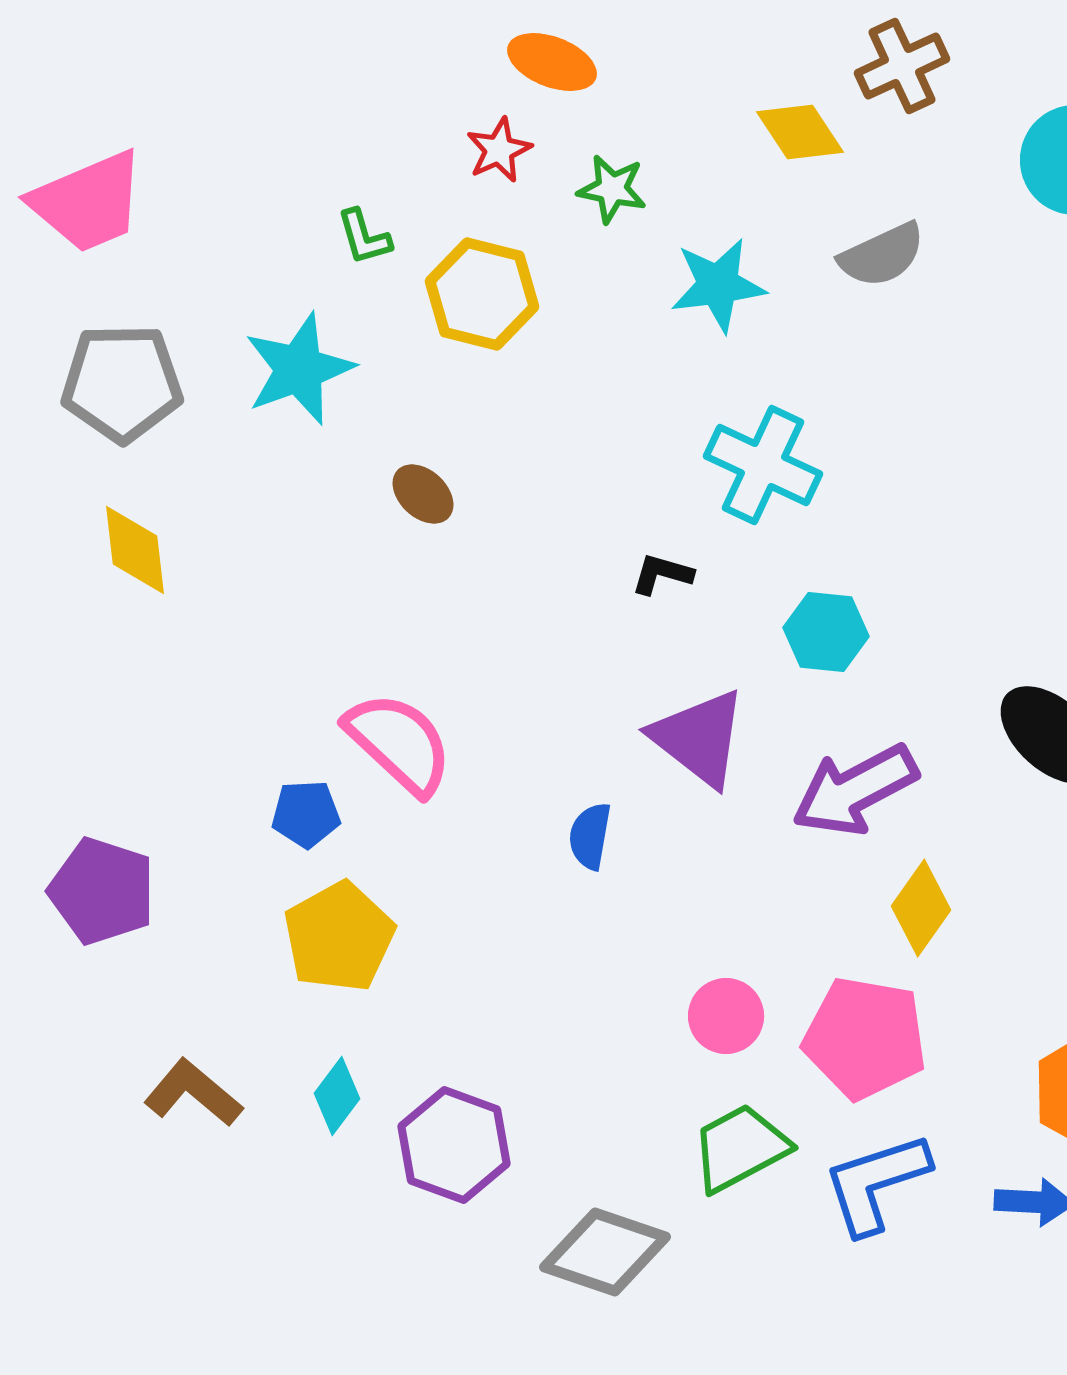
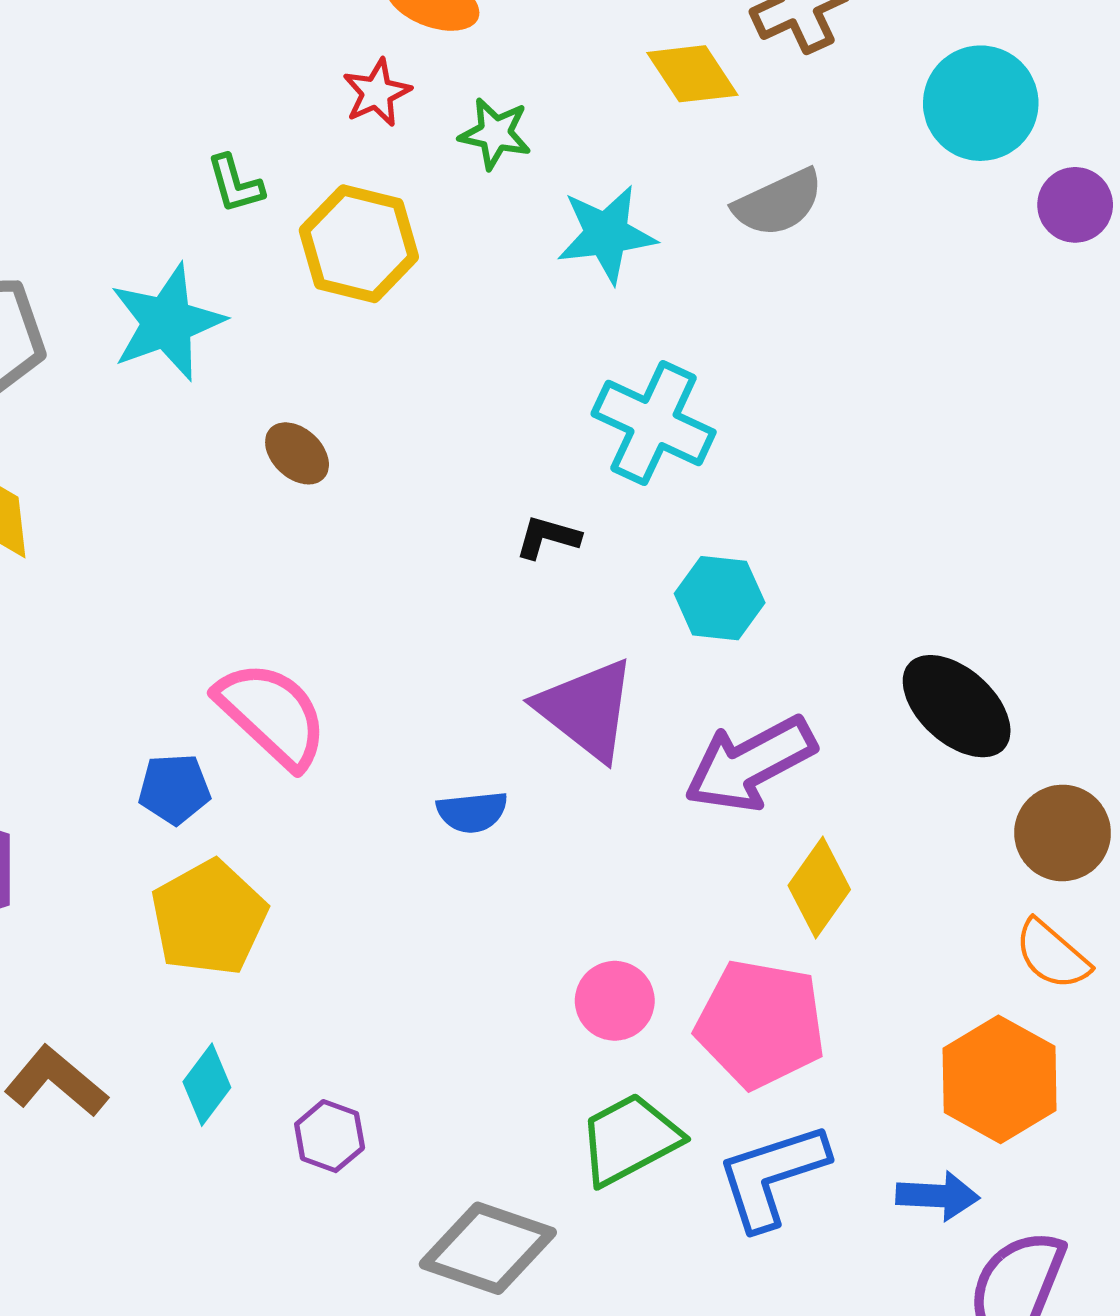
blue semicircle: (590, 836) -> (472, 812), turned -106
purple hexagon: (454, 1145) -> (330, 1136), size x0.6

